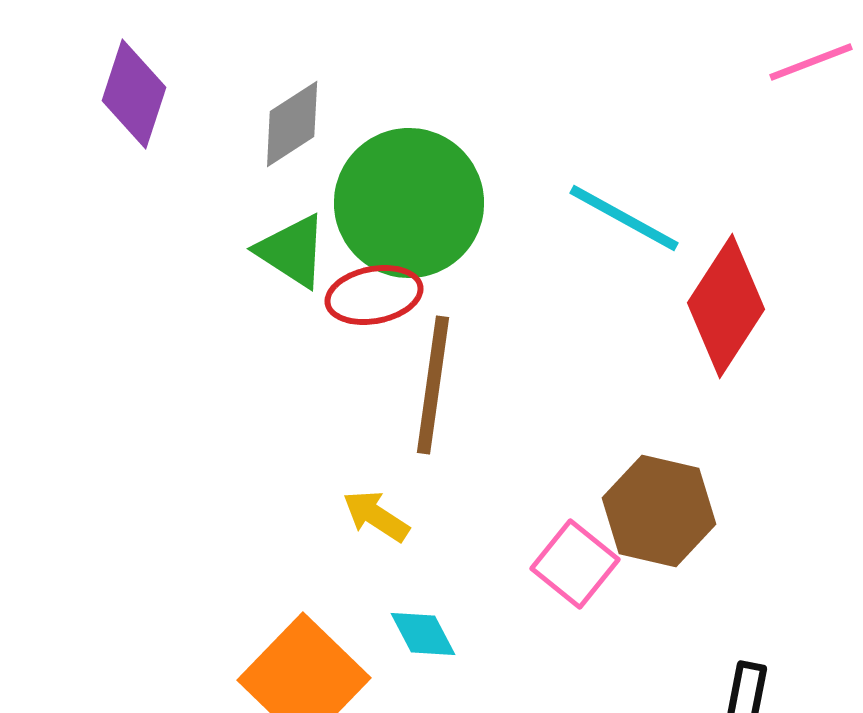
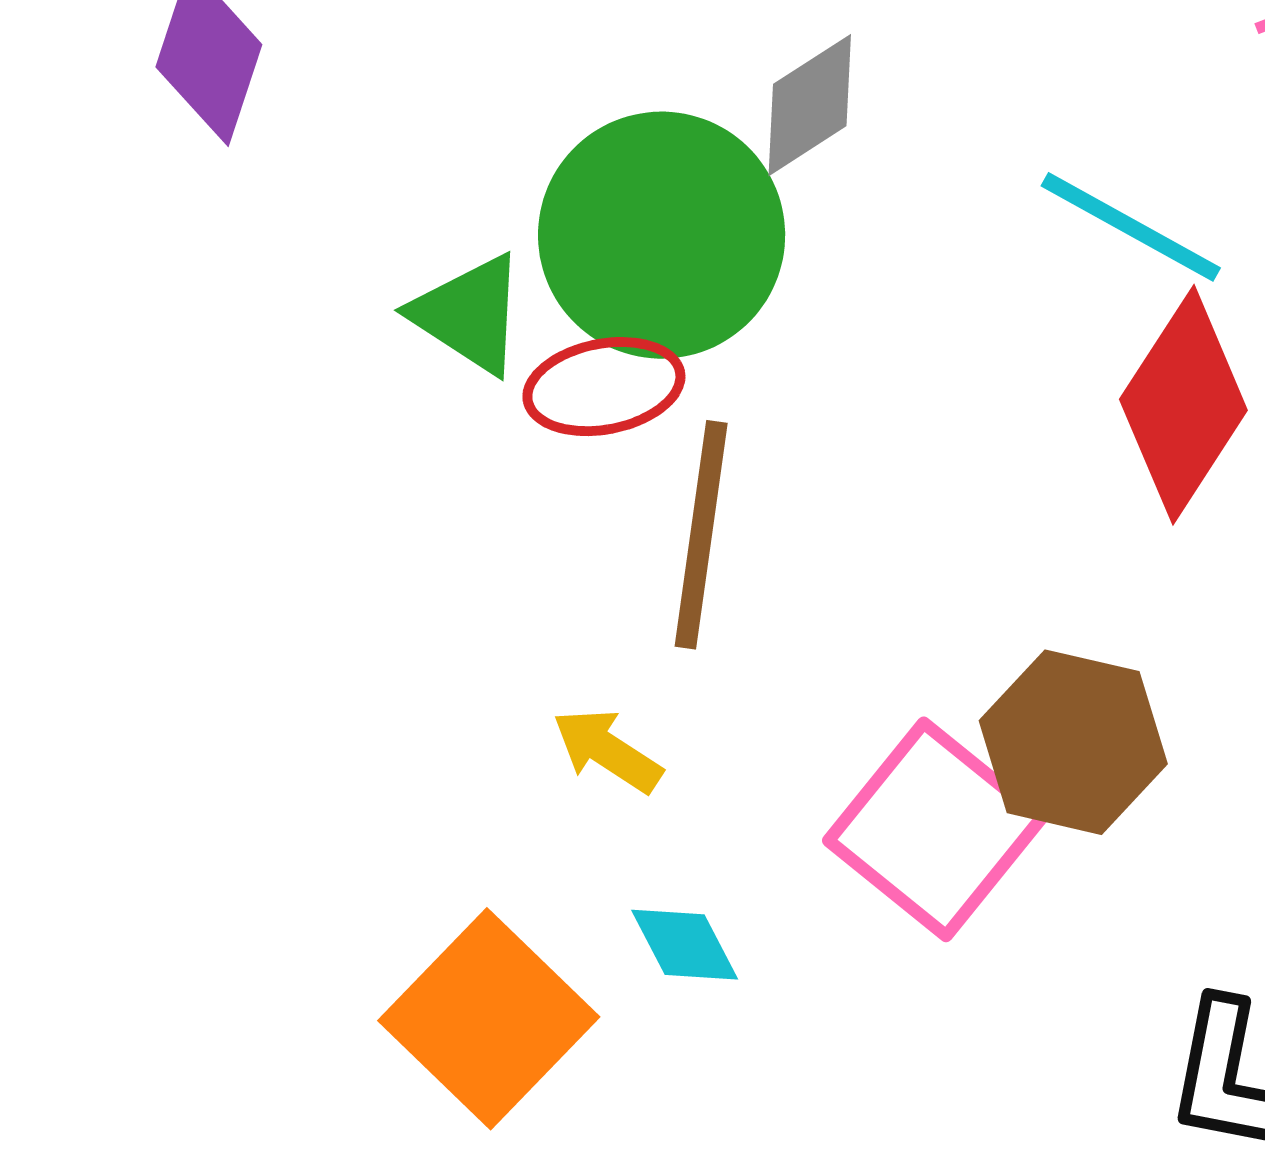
gray diamond: (292, 124) -> (810, 105), moved
cyan line: (624, 218) -> (1131, 227), moved
pink square: (575, 564) -> (935, 829), size x1.5

